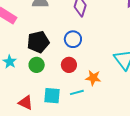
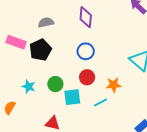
black pentagon: (38, 42) -> (40, 50), moved
cyan square: (52, 96) -> (72, 97), moved

